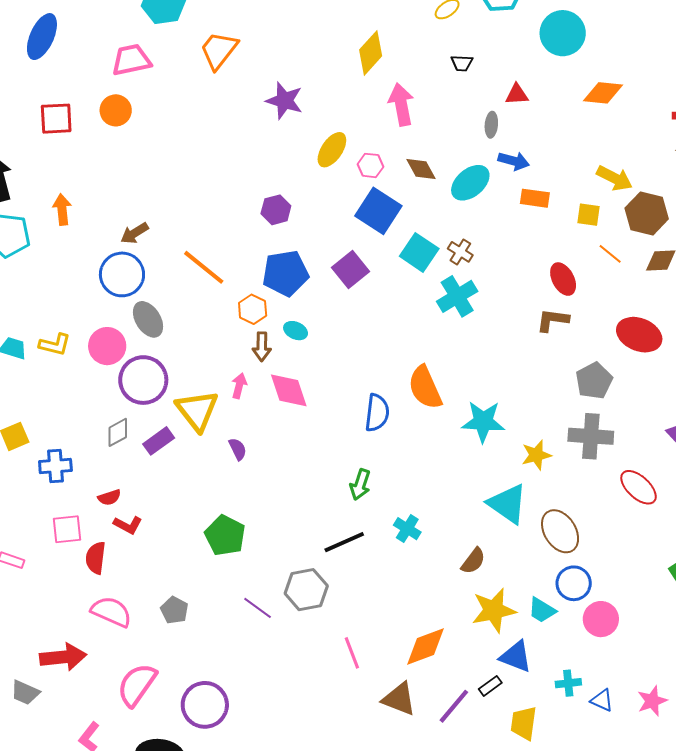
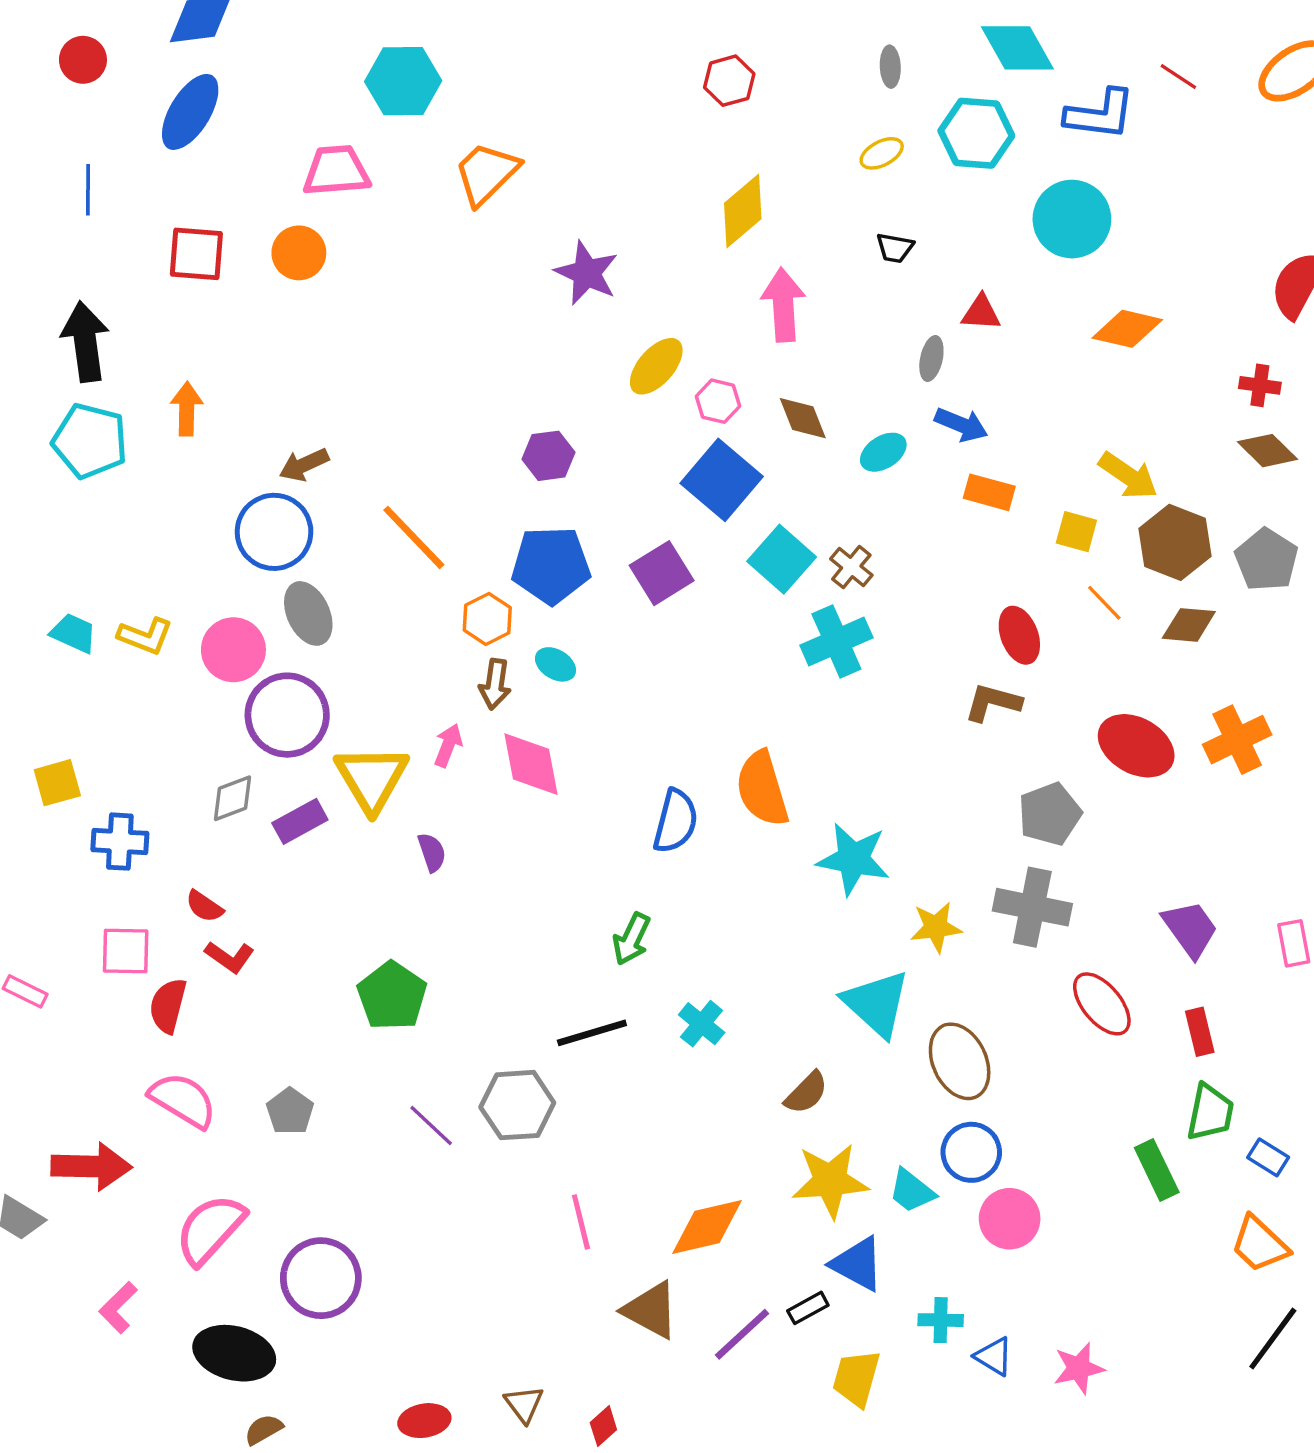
cyan ellipse: (470, 183) -> (883, 452), size x0.7
red semicircle: (109, 497) -> (204, 906), turned 45

